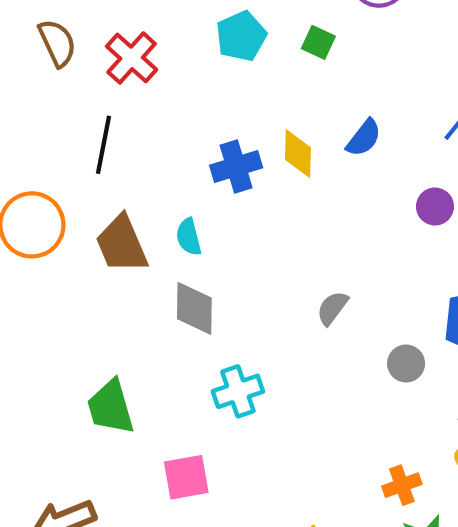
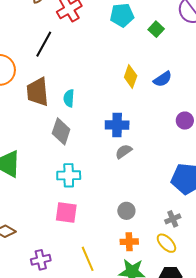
blue cross: (236, 166) -> (117, 125), moved
gray circle: (406, 363) -> (126, 211), moved
pink square: (186, 477) -> (66, 212), moved

